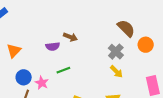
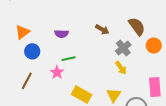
brown arrow: (70, 37) -> (102, 29), moved
blue circle: (24, 77) -> (32, 51), moved
pink star: (42, 83) -> (57, 72), moved

